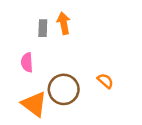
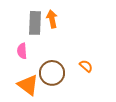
gray rectangle: (43, 28) -> (35, 23), size x1.6

